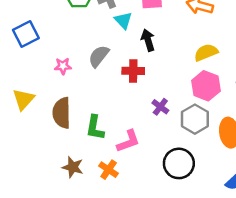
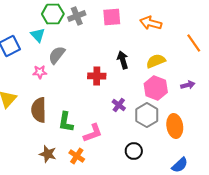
cyan triangle: (123, 20) -> (38, 35), moved
black arrow: (148, 40) -> (123, 60), moved
gray semicircle: (99, 56) -> (57, 55), moved
black circle: (179, 163) -> (134, 151), size x0.7

